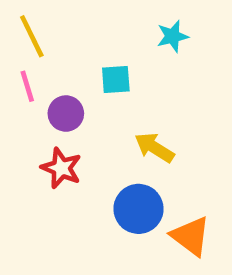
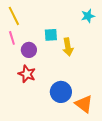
cyan star: (173, 36) -> (88, 16), moved
yellow arrow: (154, 148) -> (68, 47), moved, turned -132

